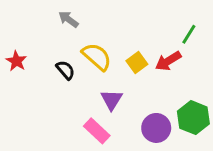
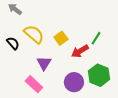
green line: (189, 34) -> (96, 38), moved
red arrow: (168, 61) -> (80, 51), moved

